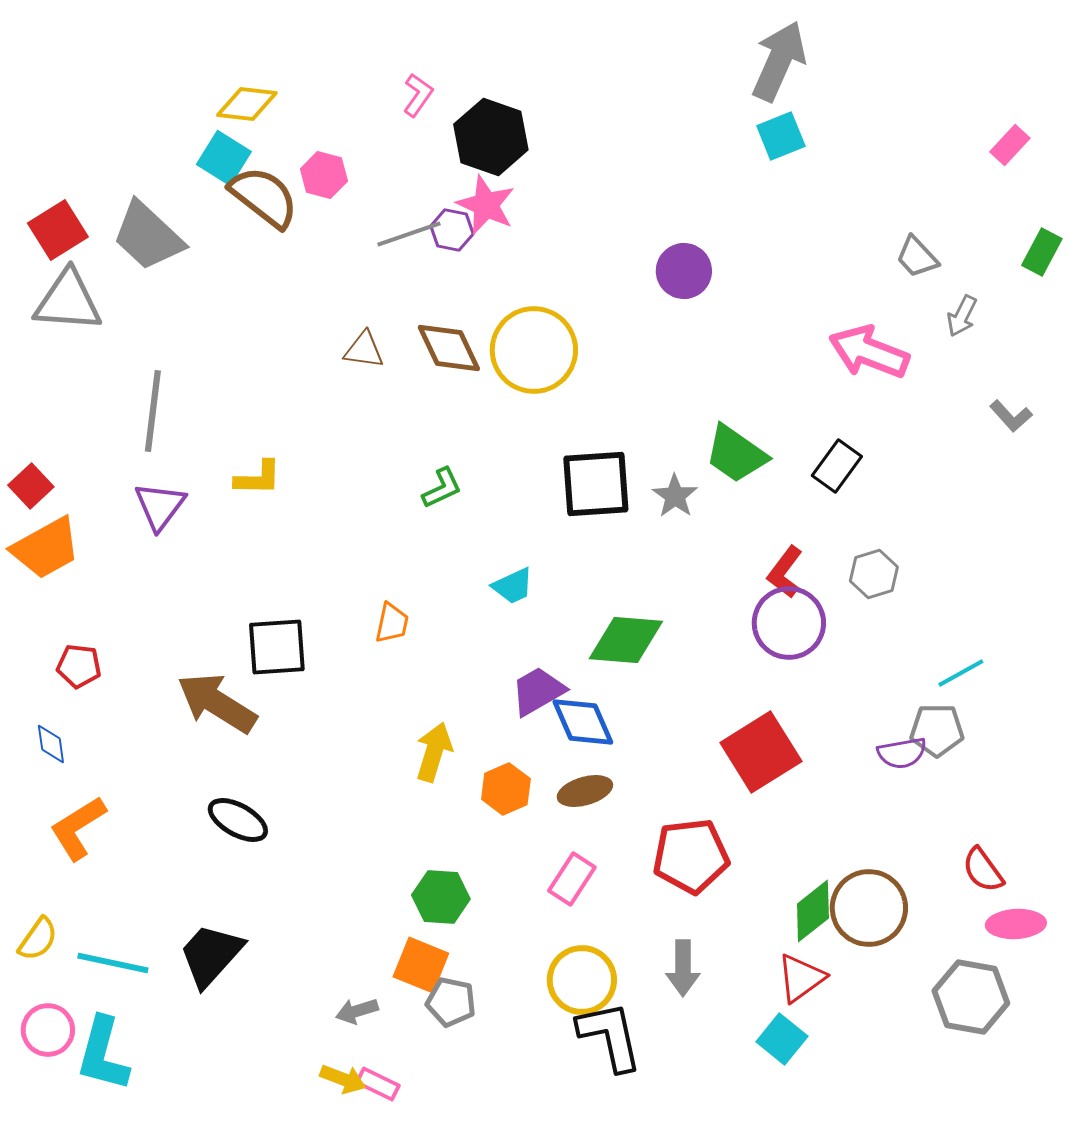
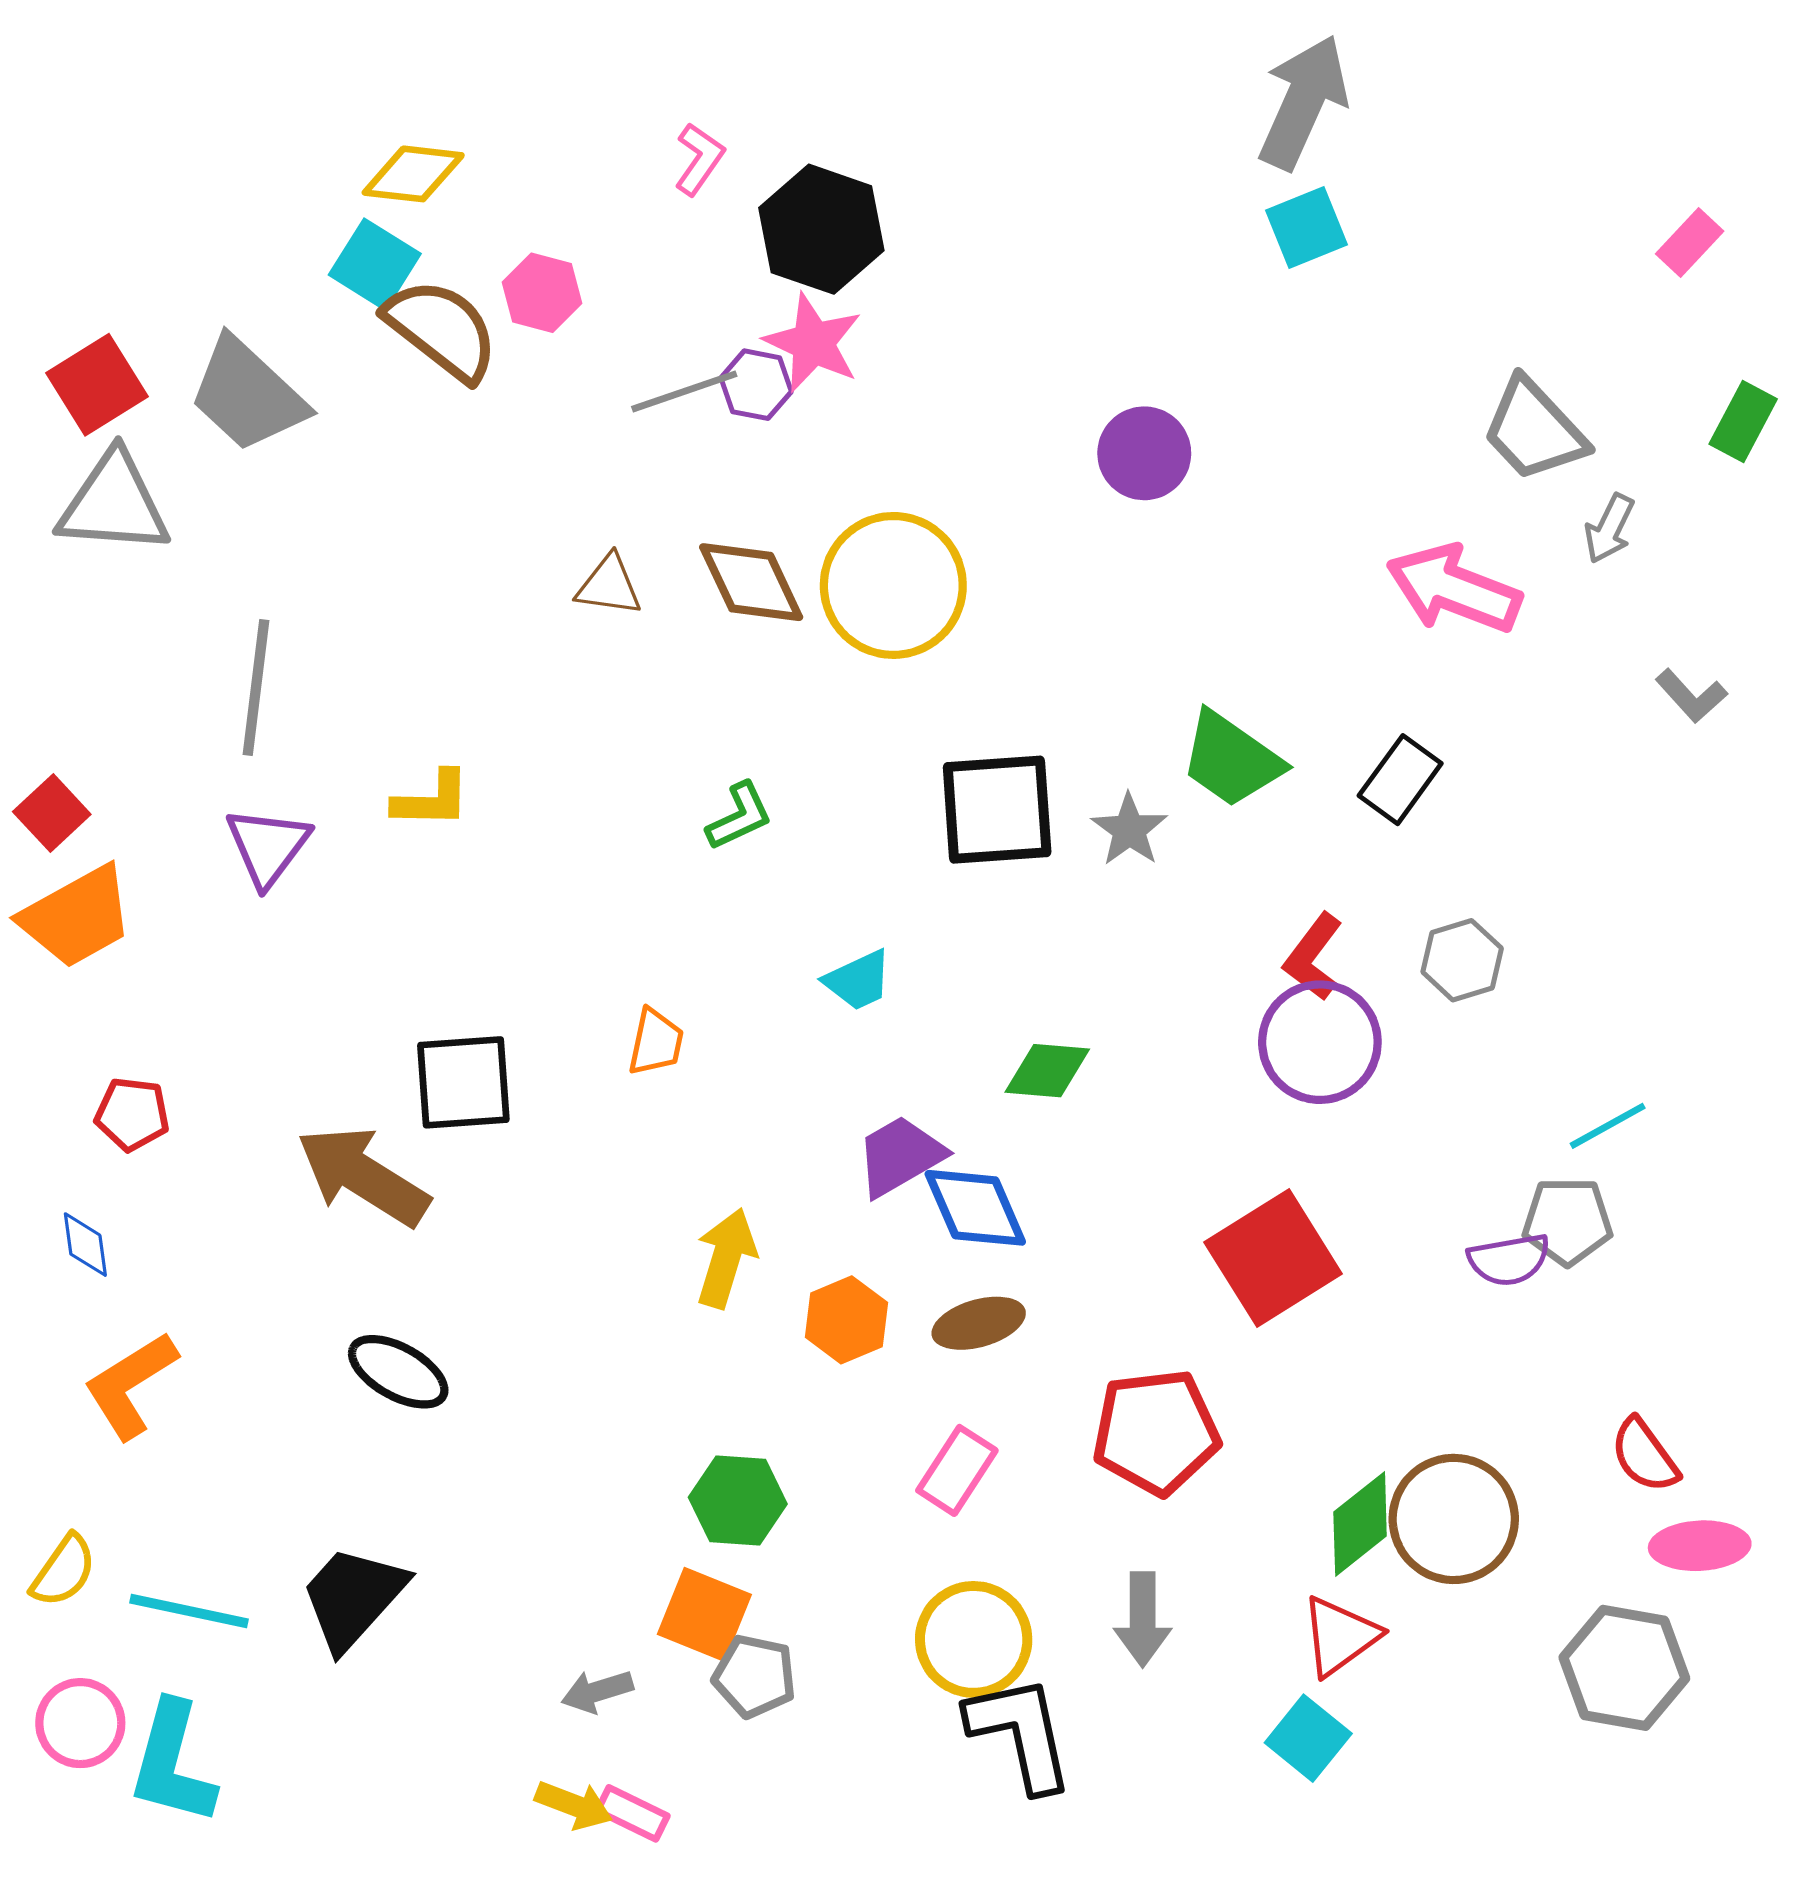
gray trapezoid: (917, 257) -> (1534, 430), size x1.5
green diamond: (626, 640) -> (1047, 1071), size x0.7

